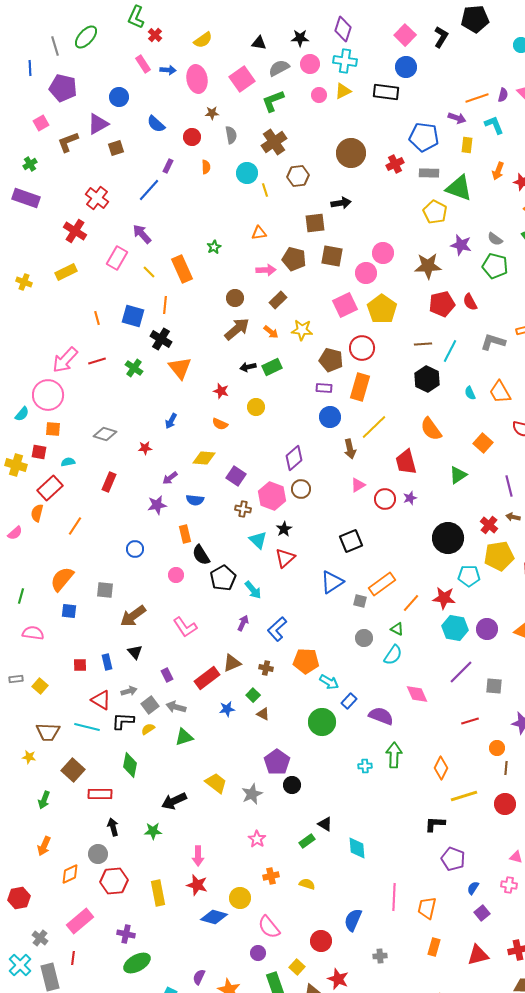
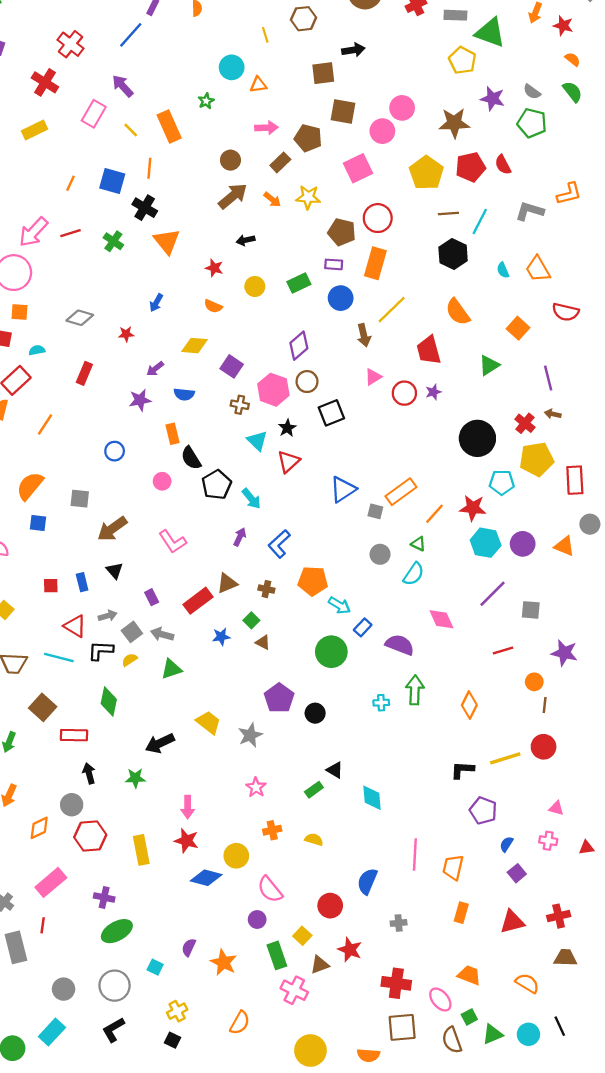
cyan circle: (247, 173) -> (232, 67), moved
brown pentagon: (294, 259) -> (308, 138), moved
yellow pentagon: (382, 309) -> (426, 173), moved
orange line: (97, 318) -> (70, 183), turned 40
green rectangle: (272, 367) -> (299, 283), moved
black square: (351, 541) -> (331, 413), moved
black circle: (292, 785) -> (315, 713), moved
yellow line: (464, 796) -> (505, 758), moved

